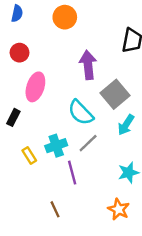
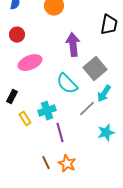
pink ellipse: (35, 87) -> (30, 63), turned 50
black rectangle: (13, 117) -> (12, 97), moved
gray line: (88, 143) -> (87, 109), moved
orange star: (119, 209) -> (67, 164), moved

